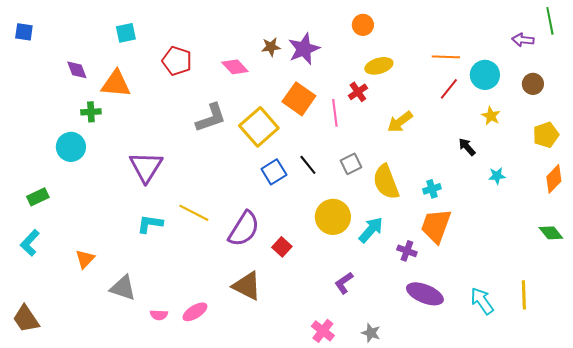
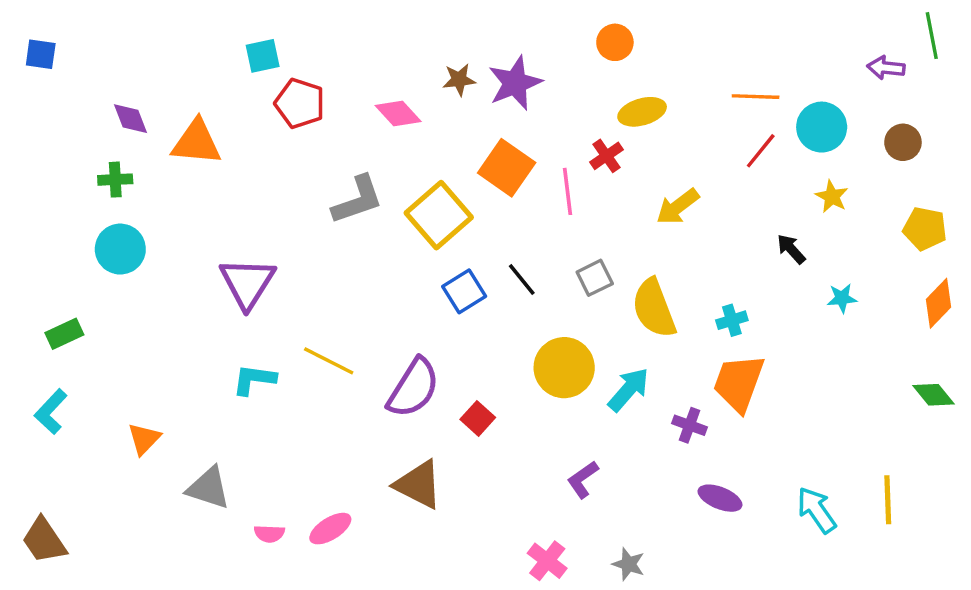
cyan square: (126, 33) -> (263, 56), moved
green cross: (91, 112) -> (115, 180), moved
yellow pentagon: (546, 135) -> (925, 229), turned 30
purple ellipse: (425, 294) -> (720, 498), size x0.7

